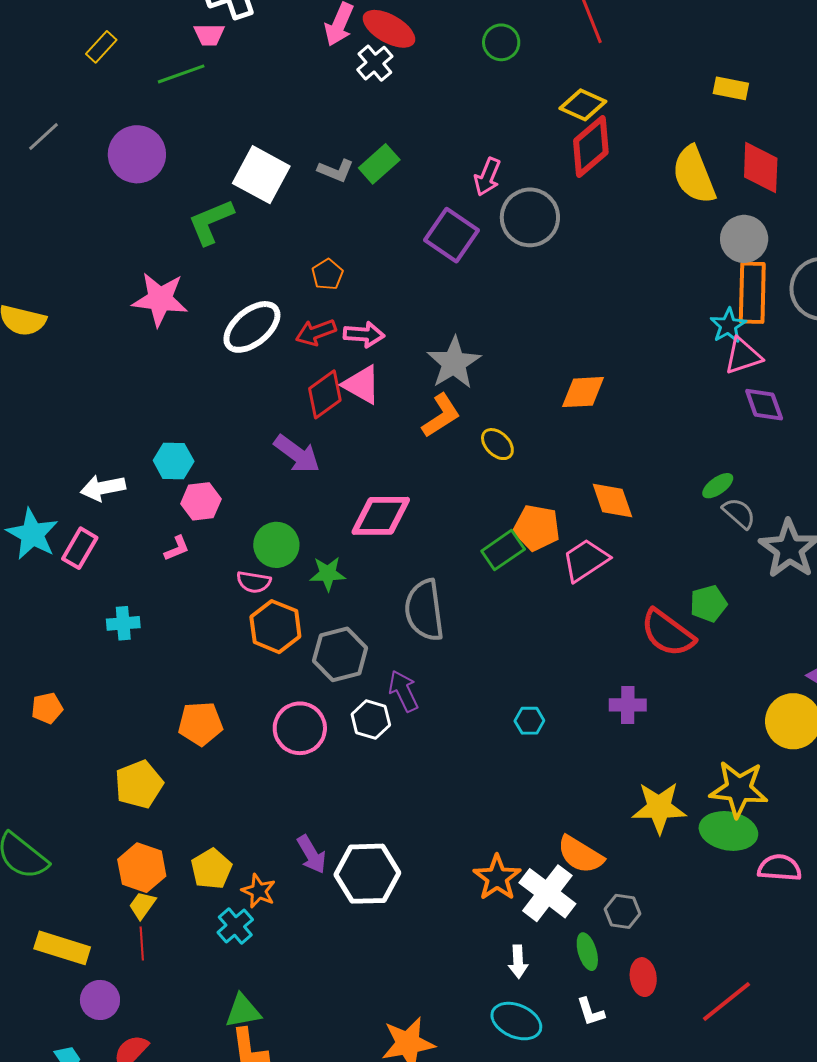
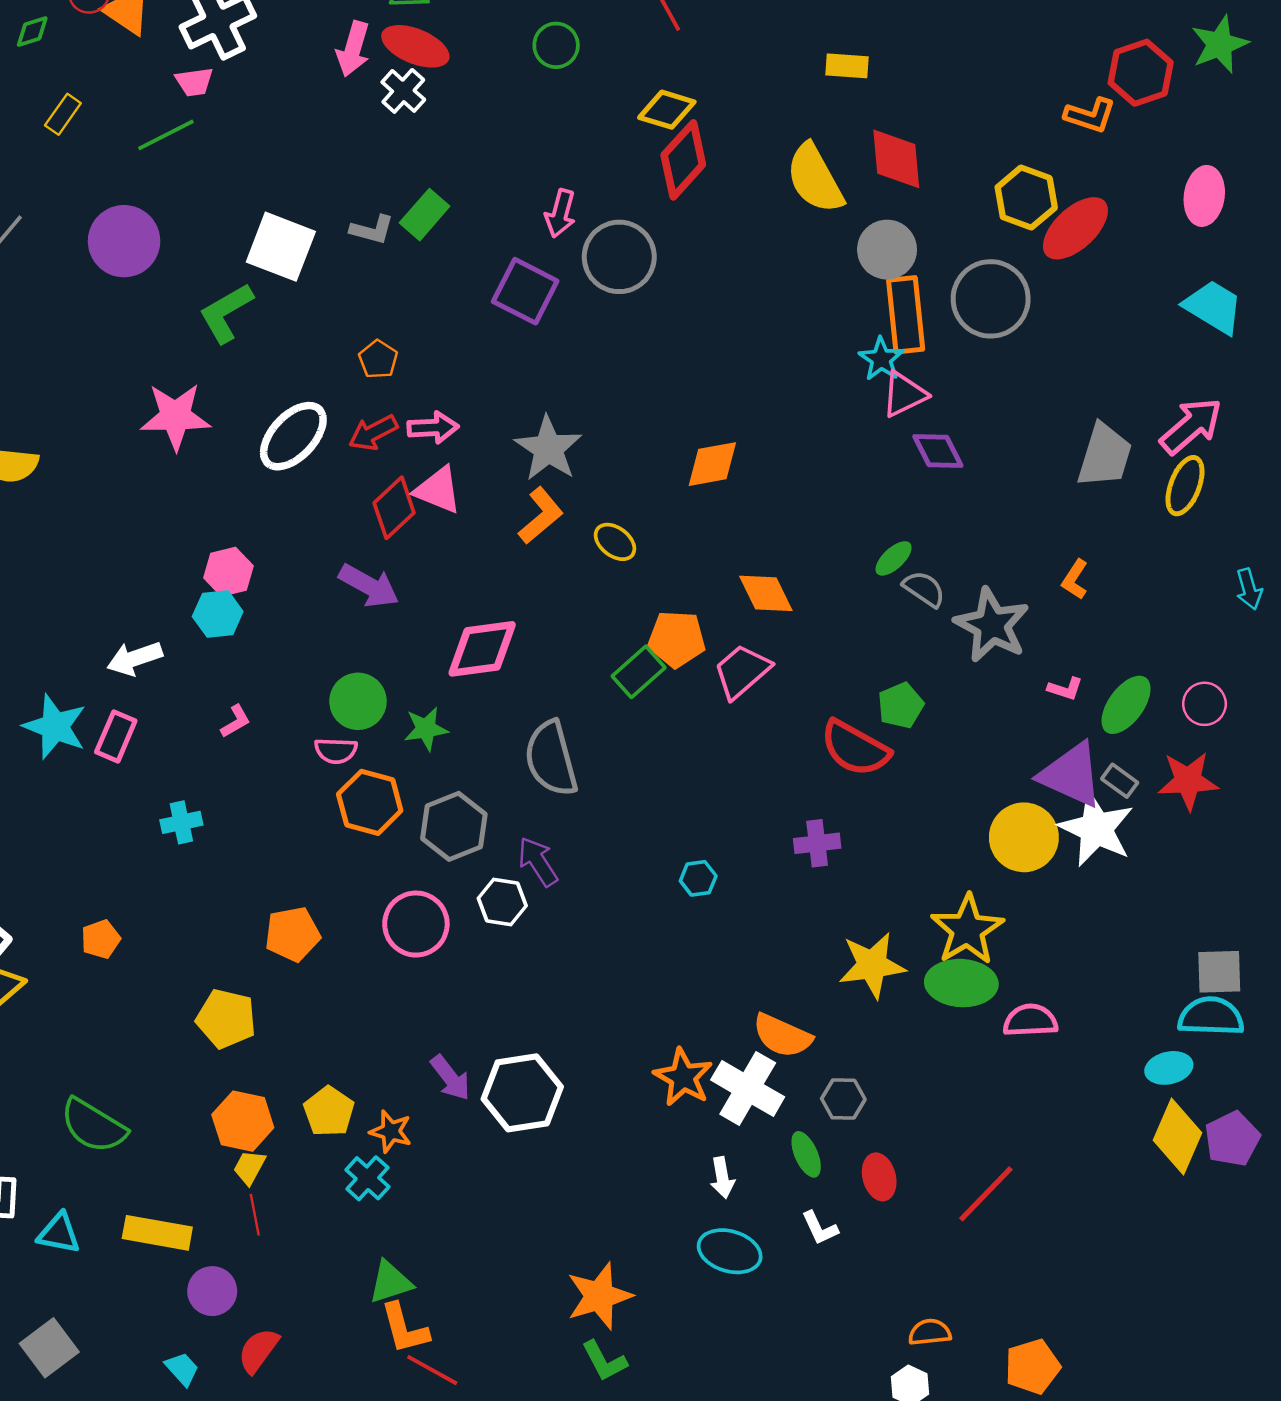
pink hexagon: (201, 501) -> (228, 572), moved
yellow pentagon: (139, 784) -> (226, 1019), turned -30
yellow star: (739, 789) -> (967, 930), turned -30

